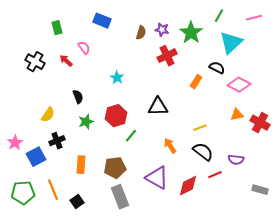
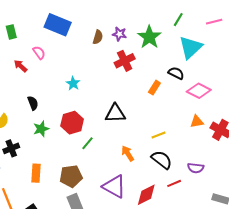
blue rectangle: (102, 21) -> (58, 25), size x1.4

